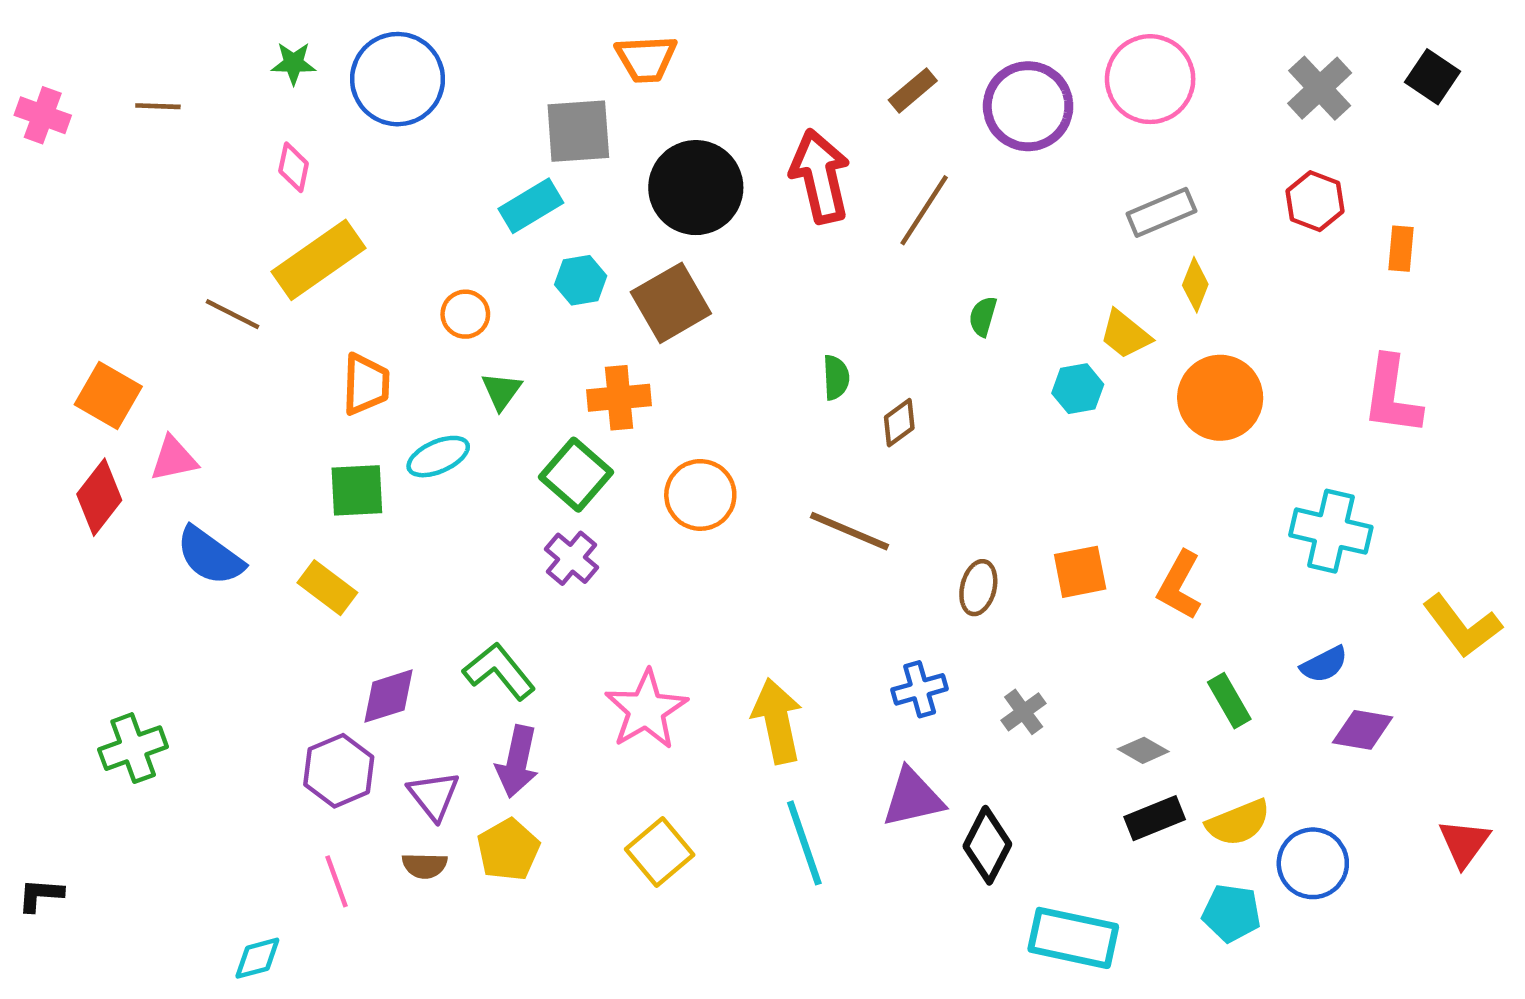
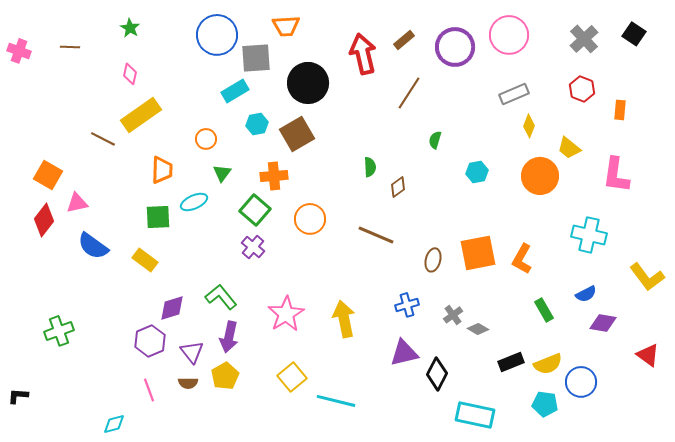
green star: (294, 63) -> (130, 28), turned 30
blue circle: (398, 79) -> (217, 35), moved
red arrow: (820, 176) -> (363, 54), moved
yellow trapezoid: (1125, 334) -> (569, 148), moved
orange square: (1080, 572) -> (478, 253), size x1.5
gray diamond: (1143, 750) -> (478, 329), moved
cyan line: (804, 843) -> (336, 401), moved, turned -57
red triangle: (1464, 843) -> (648, 355), moved, turned -30

